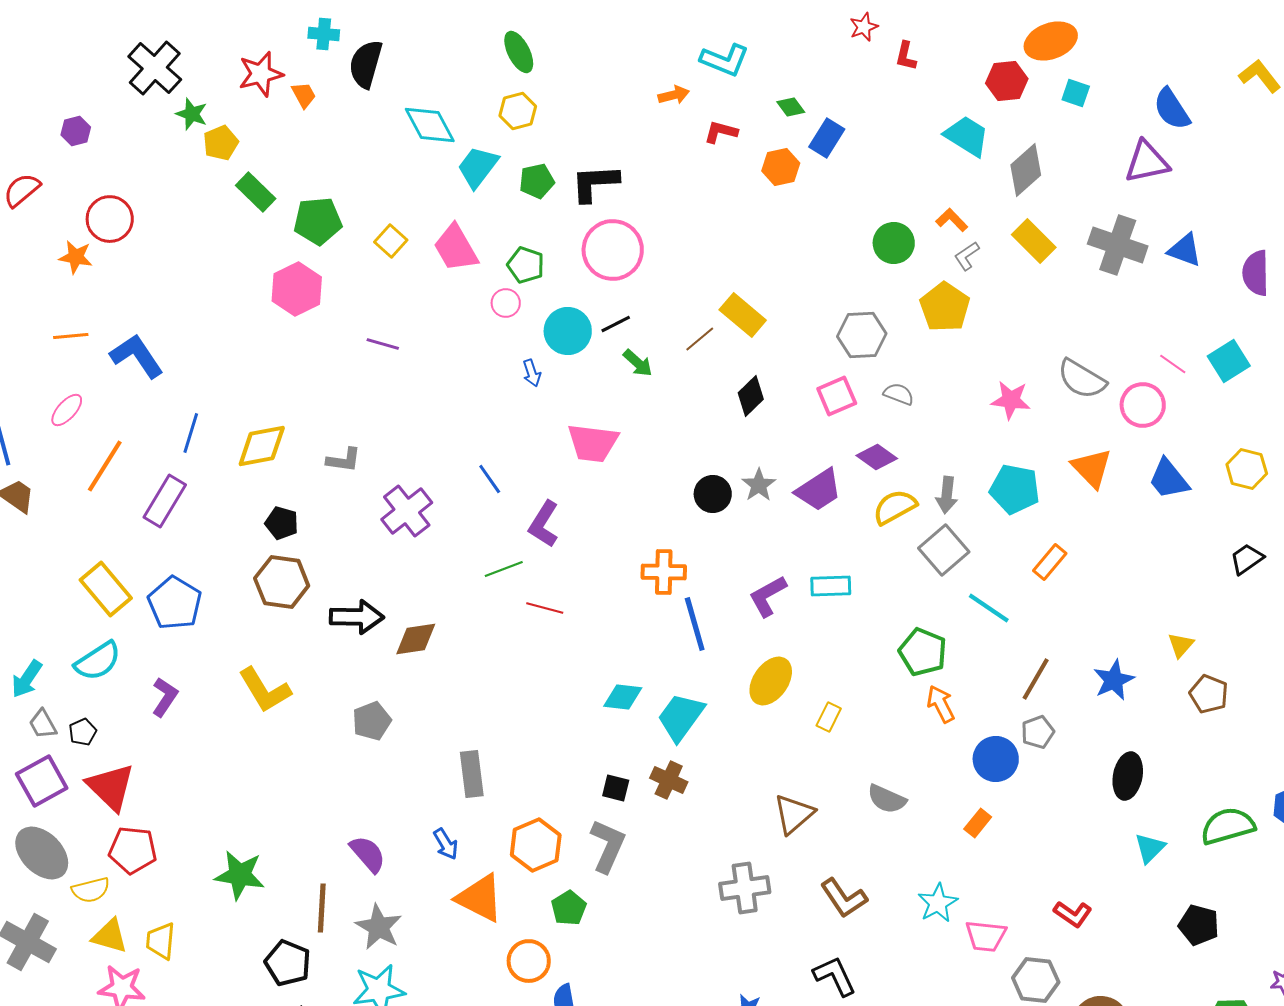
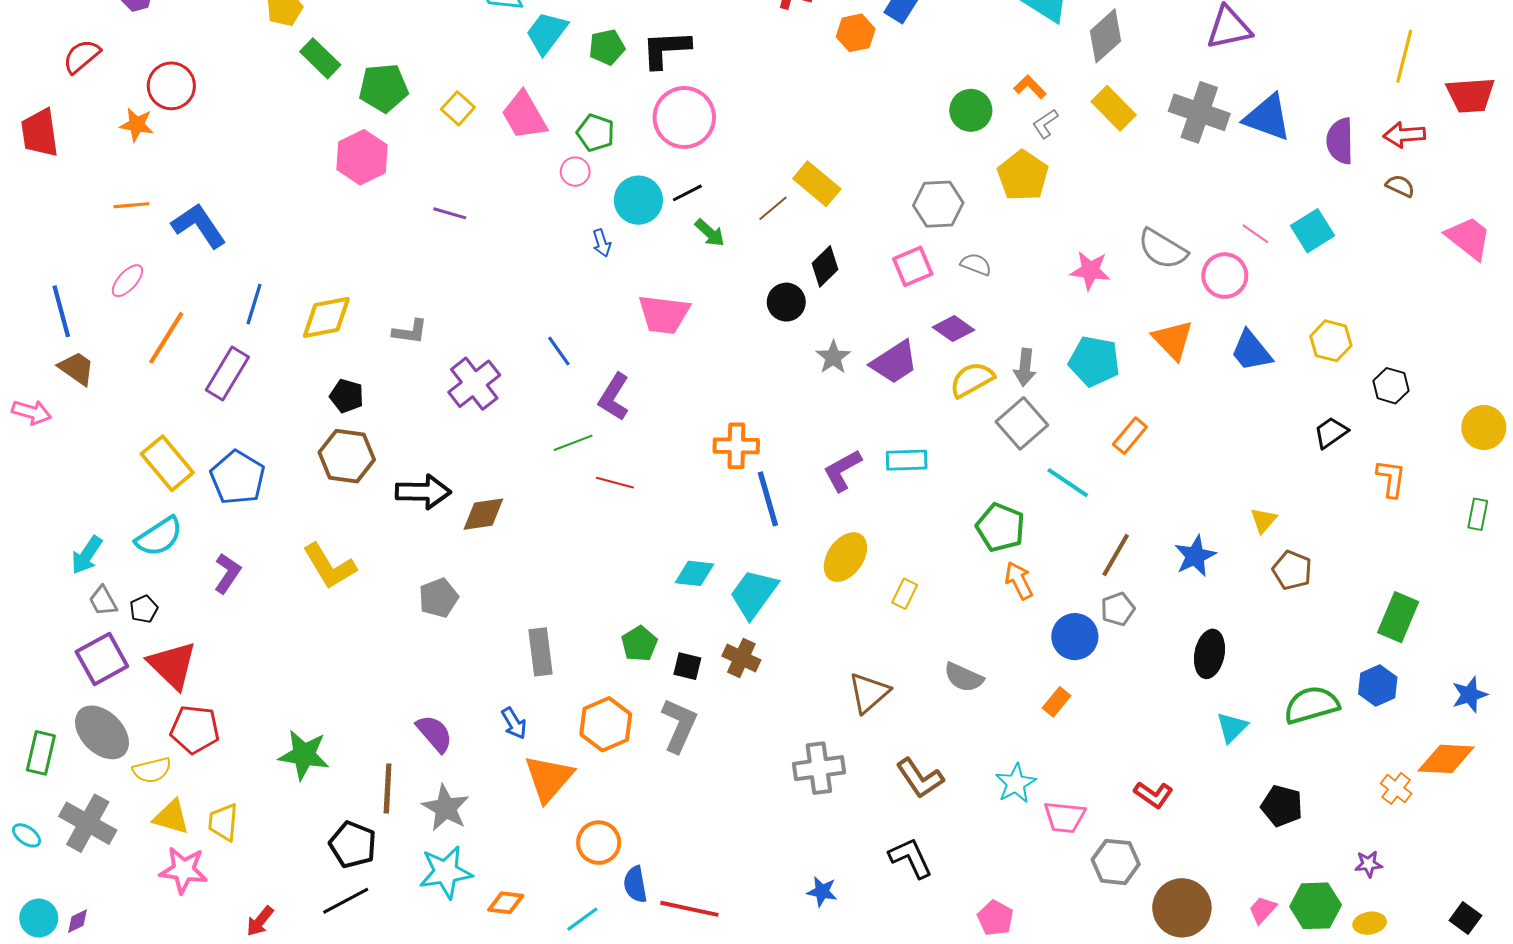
blue triangle: (1185, 250) -> (1268, 117), size x1.4
black circle: (713, 494) -> (786, 302), moved
orange triangle: (480, 898) -> (549, 778), turned 44
green pentagon: (569, 908) -> (639, 644), moved

